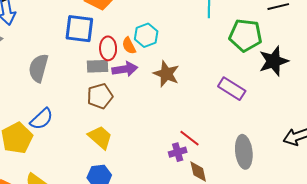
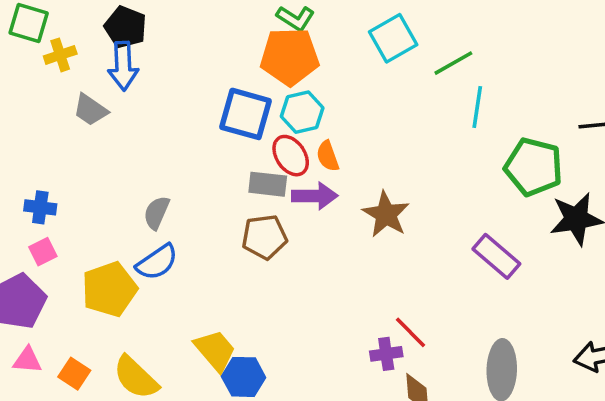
cyan hexagon: (146, 35) -> (302, 112), moved
red ellipse: (108, 48) -> (291, 156), turned -40
gray semicircle: (38, 68) -> (156, 213), moved, size x0.7
yellow trapezoid: (100, 137) -> (215, 350), moved

